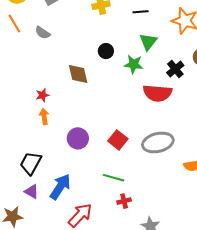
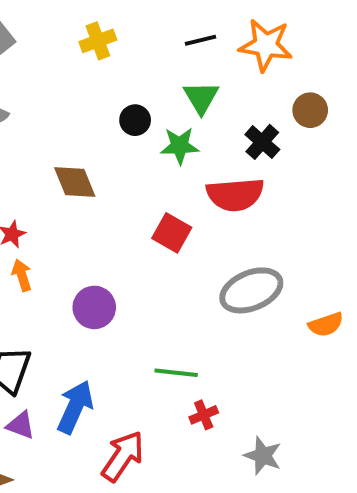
black line: (141, 12) -> (200, 40), moved
black circle: (106, 51) -> (135, 120), moved
red square: (118, 140) -> (172, 233), moved

